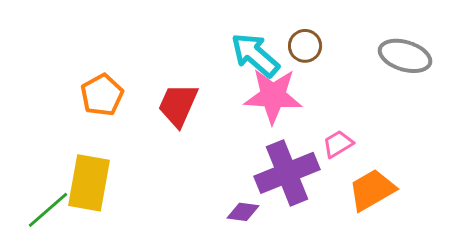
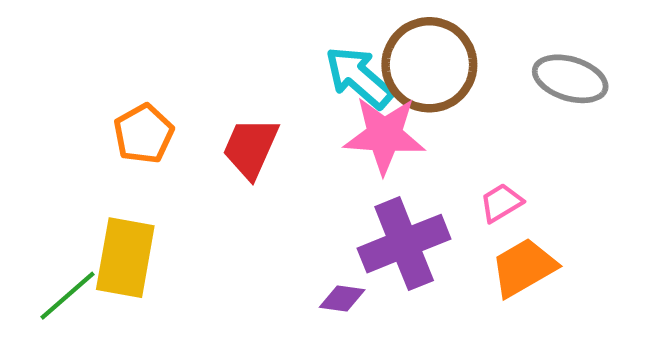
brown circle: (305, 46) -> (429, 65), size x2.0
pink trapezoid: (338, 144) -> (501, 203), moved

